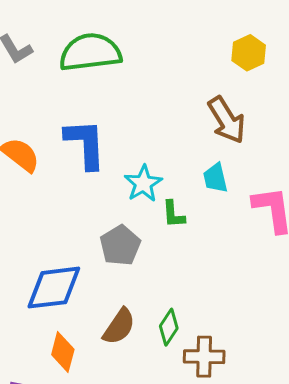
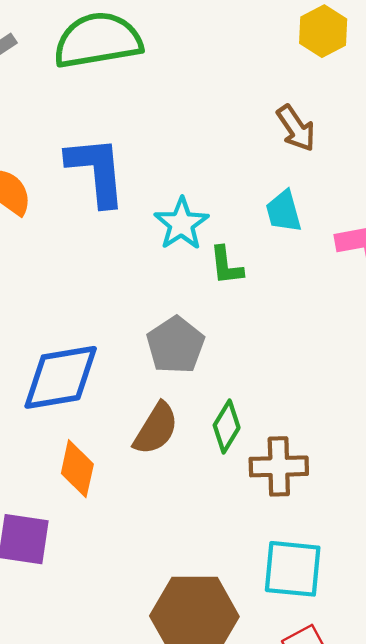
brown arrow: (227, 120) -> (296, 128), size x0.7
gray pentagon: (120, 245) -> (176, 345), moved

